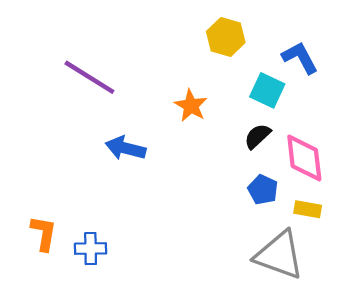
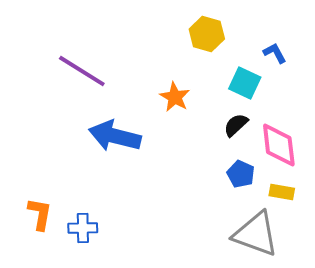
blue L-shape: (300, 58) -> (275, 53), size x0.7
blue arrow: (125, 148) -> (115, 136), size x1.4

